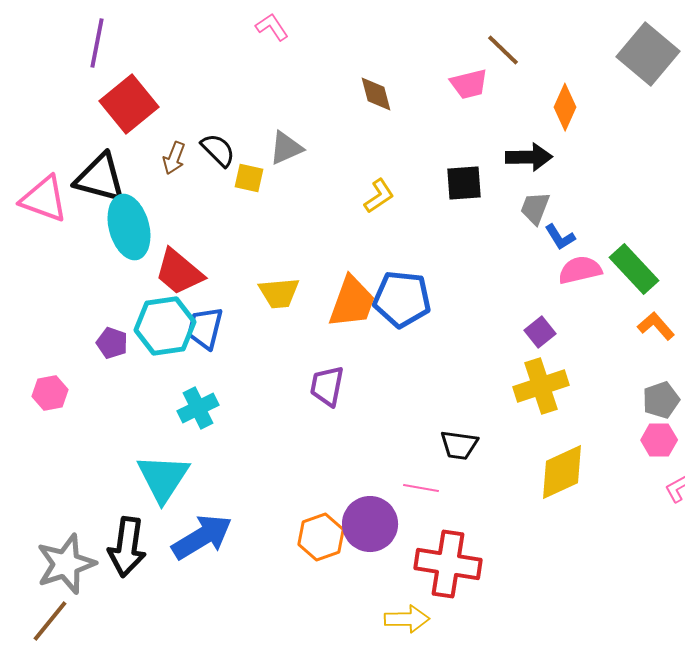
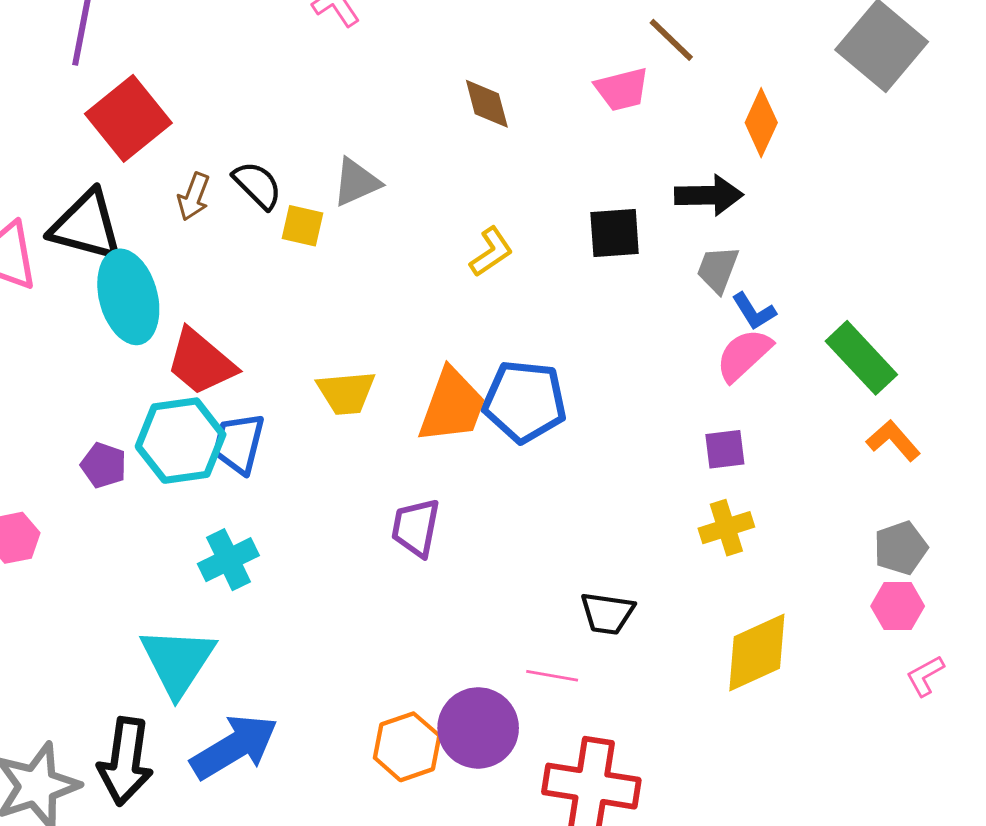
pink semicircle: (580, 270) -> (744, 355), moved, turned -30
purple square: (540, 332) -> (725, 449), turned 32
yellow cross: (541, 386) -> (726, 528), size x0.7

